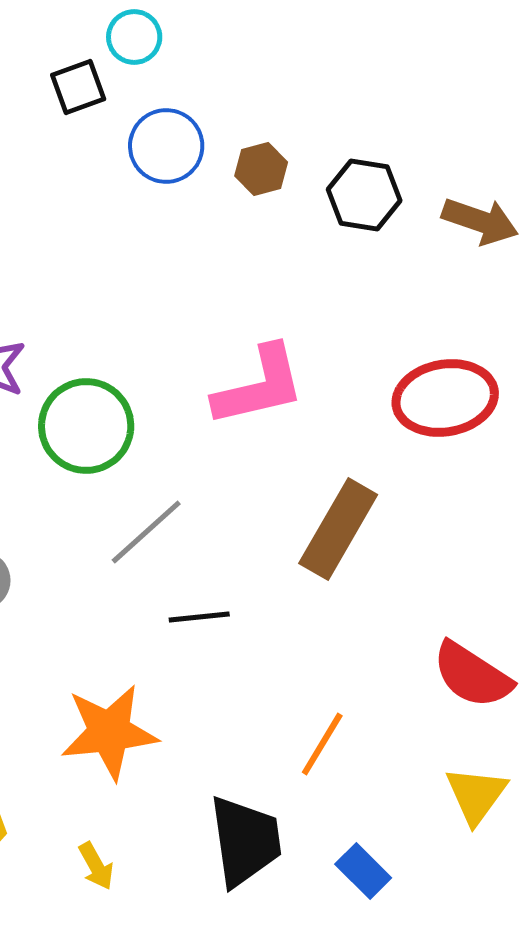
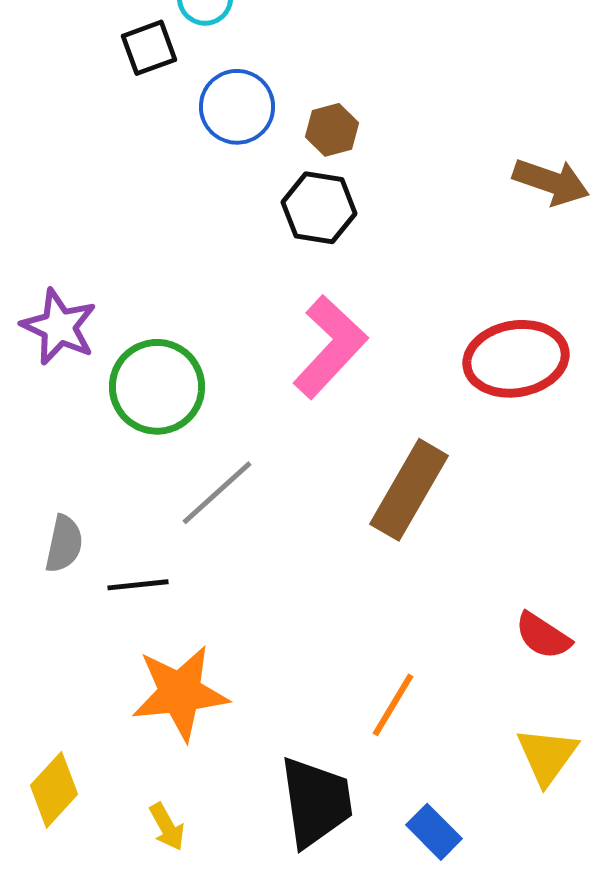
black hexagon: (364, 195) -> (319, 208), moved
pink L-shape: (259, 386) -> (330, 347), turned -34
black line: (199, 617) -> (138, 585), moved
red semicircle: (472, 675) -> (543, 636), size x0.7

